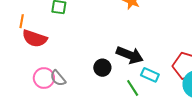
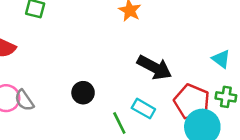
black arrow: (130, 55) -> (154, 67), moved

